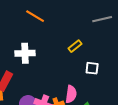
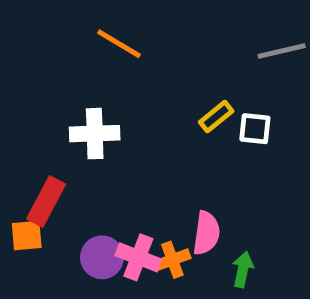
white square: (92, 68) -> (255, 129), moved

